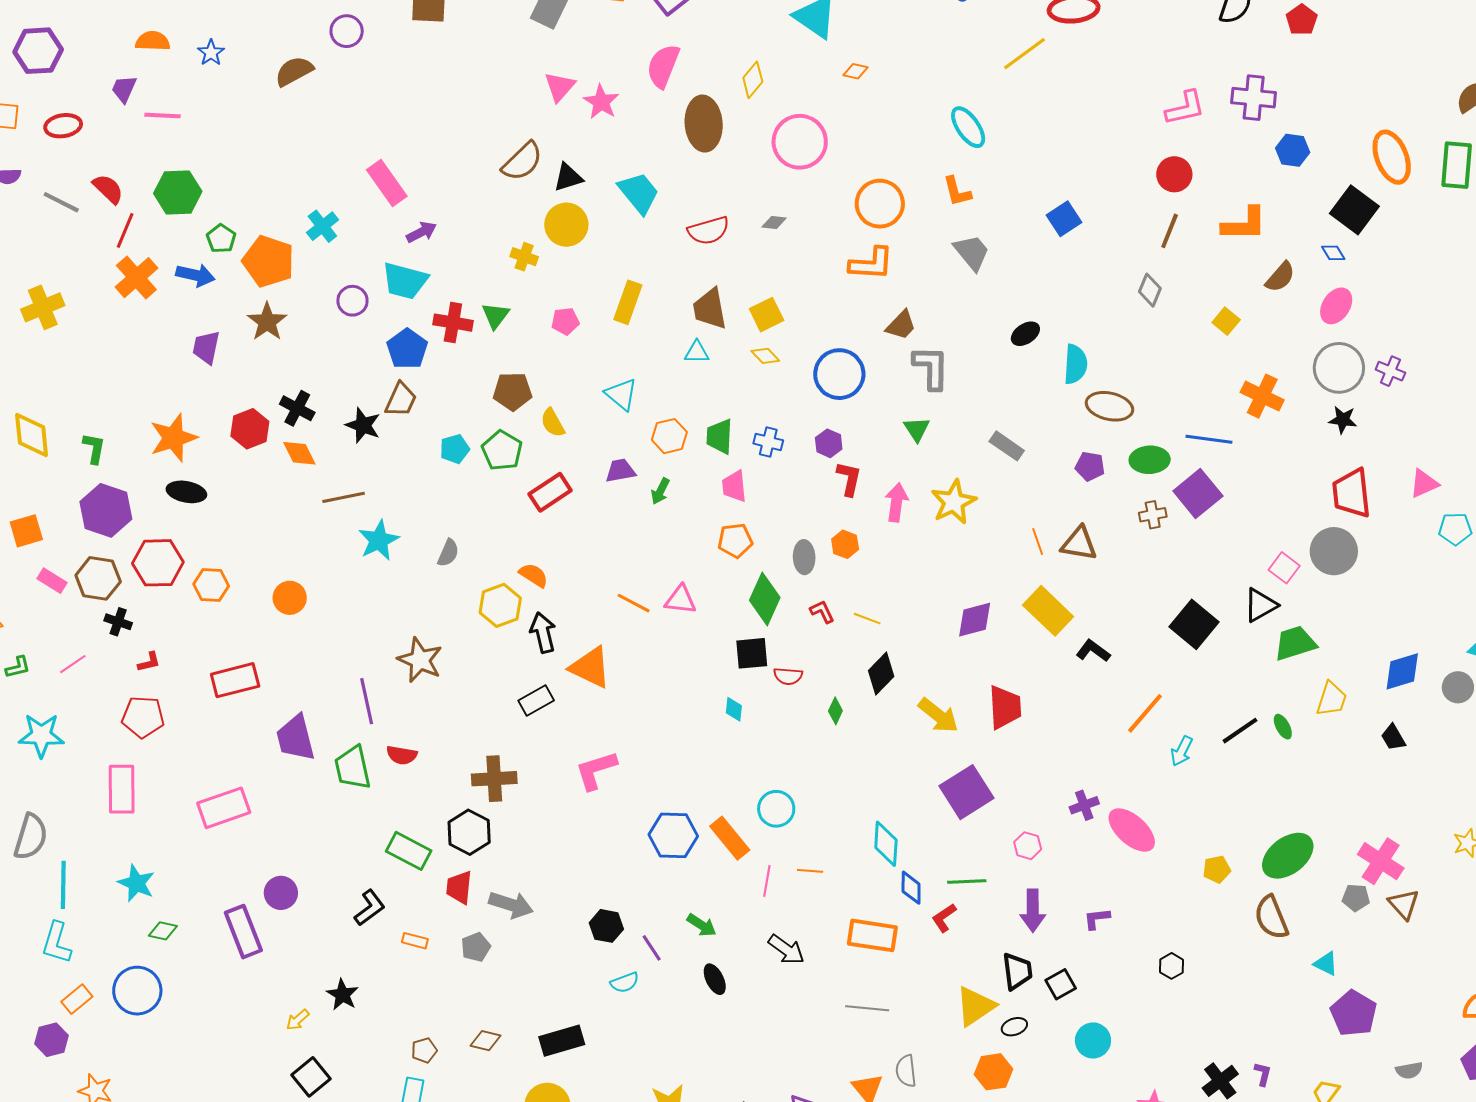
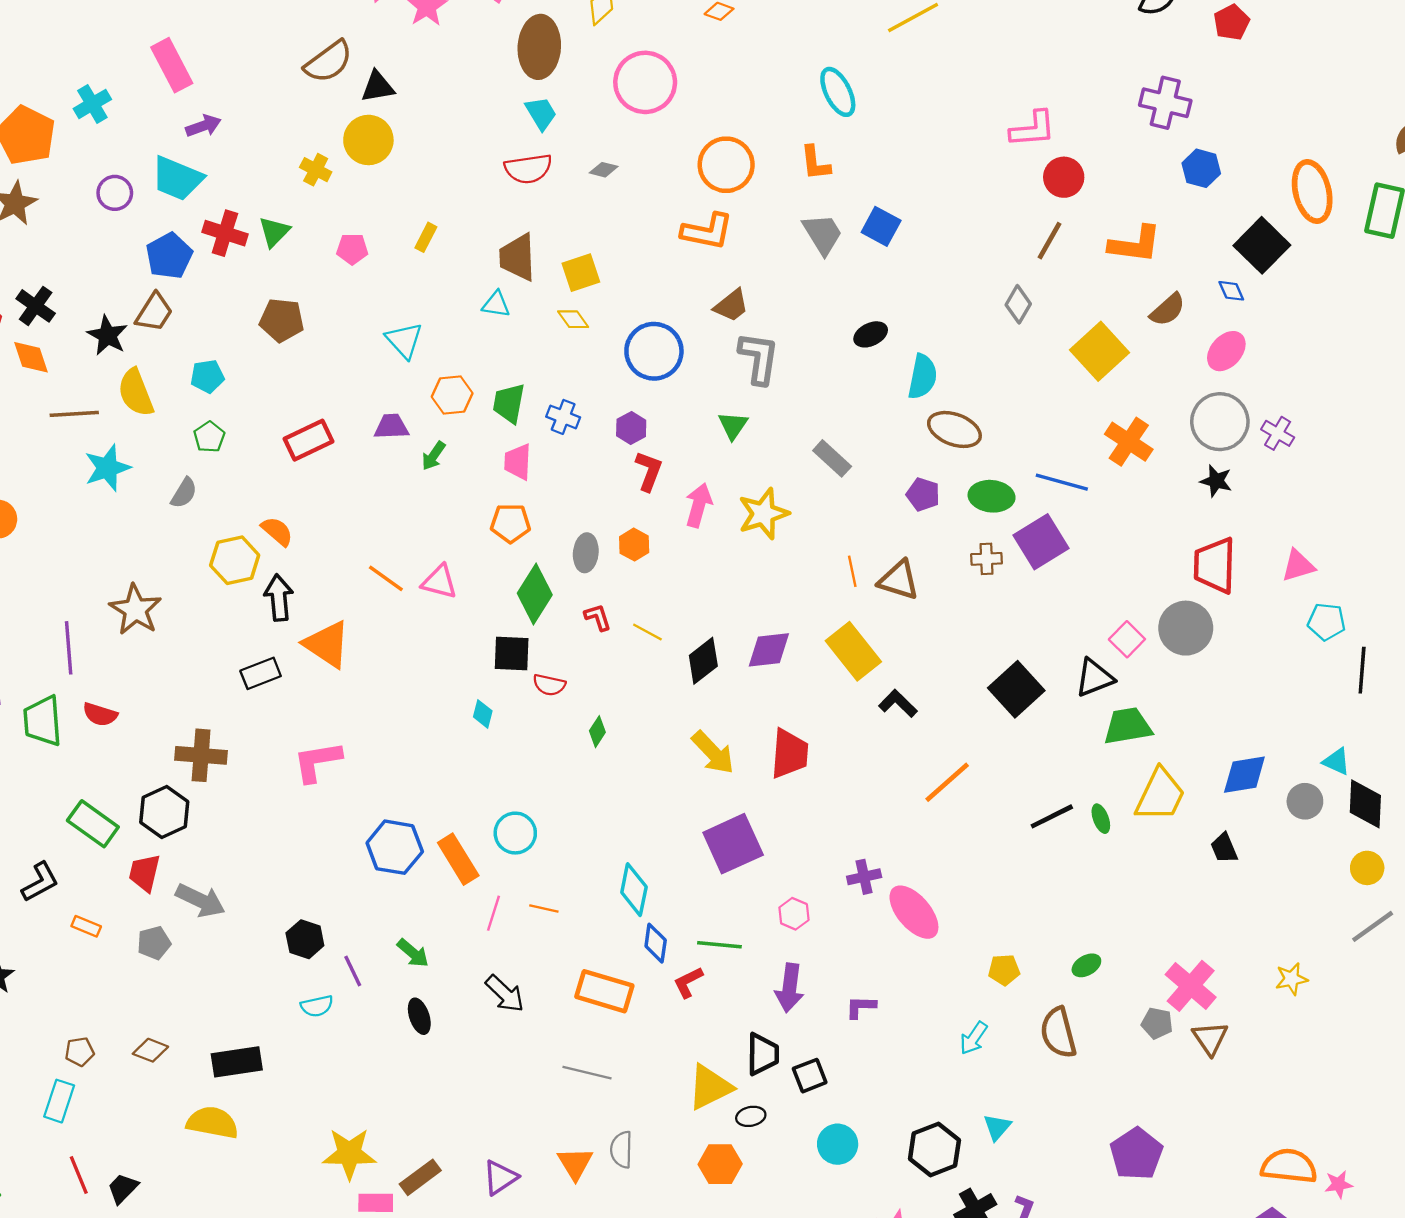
pink L-shape: (1185, 108) -> (1033, 129), moved
cyan trapezoid: (639, 193) -> (541, 113), moved, size x0.7
blue square: (1064, 219) -> (881, 226), moved, turned -36
yellow rectangle: (628, 302) -> (426, 237), size x0.6
yellow square: (1226, 321) -> (1100, 351), size x1.8
yellow semicircle: (553, 423) -> (136, 393), moved, size x1.4
green pentagon: (502, 451) -> (209, 437), moved, size x0.7
black diamond: (881, 673) -> (703, 661), moved
yellow trapezoid: (1331, 699) -> (1160, 795), size x1.4
cyan arrow: (1182, 751) -> (974, 1038), moved
green ellipse: (1288, 856) -> (1086, 965), size x0.5
cyan triangle: (1326, 964) -> (997, 1127), moved, turned 36
black hexagon: (1171, 966) -> (934, 1150), moved, size x1.8

